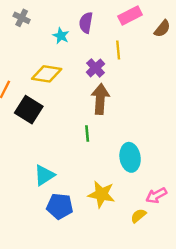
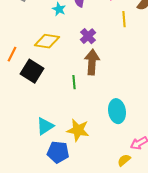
yellow line: (118, 50) -> (124, 19), moved
green line: (87, 133) -> (74, 82), moved
yellow star: (101, 194) -> (78, 130), moved

